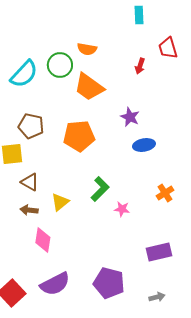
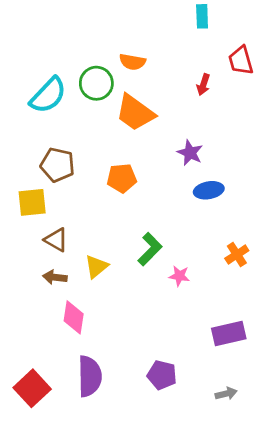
orange pentagon: (79, 136) -> (122, 178), size x0.7
purple pentagon: (109, 283) -> (162, 375), size x0.7
purple semicircle: (55, 284) -> (90, 376), turned -64

